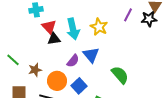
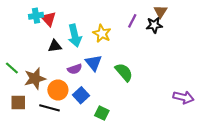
red triangle: (49, 27) -> (49, 19), moved
purple semicircle: (73, 61) -> (75, 69), turned 32
brown star: (35, 70) -> (35, 78), size x1.5
green semicircle: (120, 75) -> (124, 72), moved

